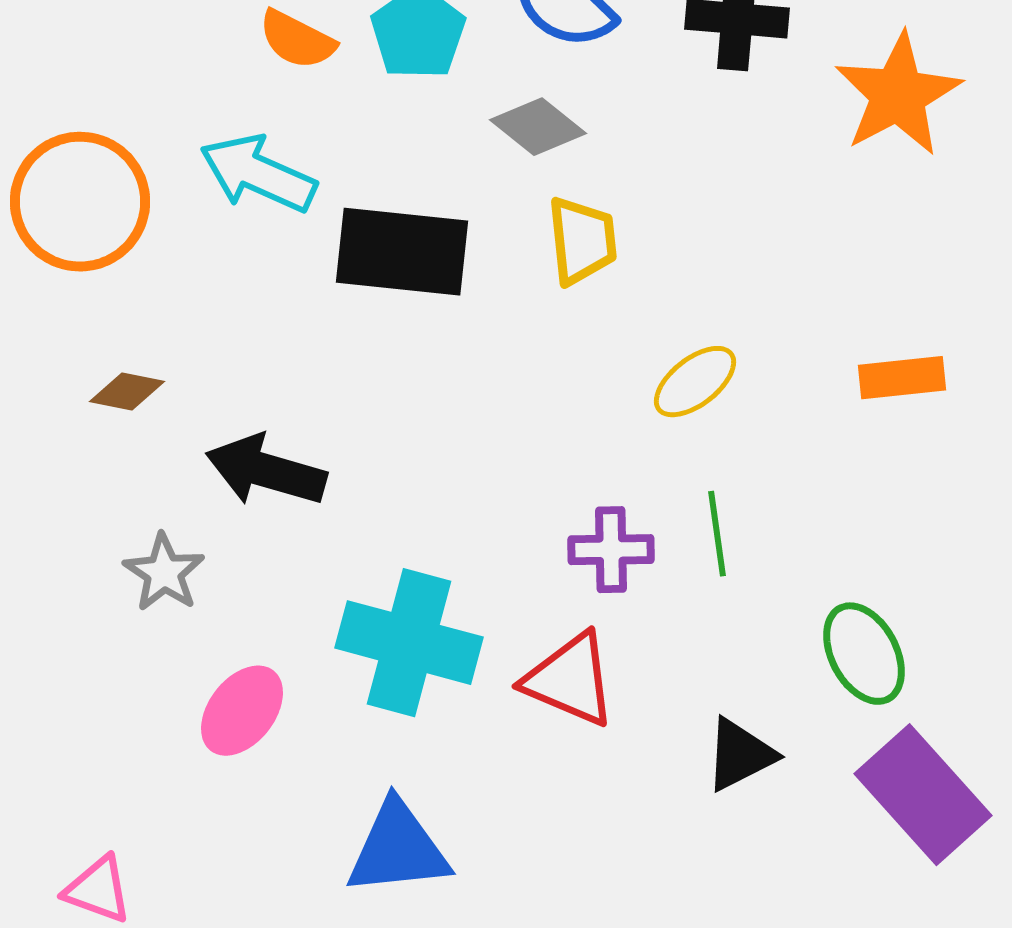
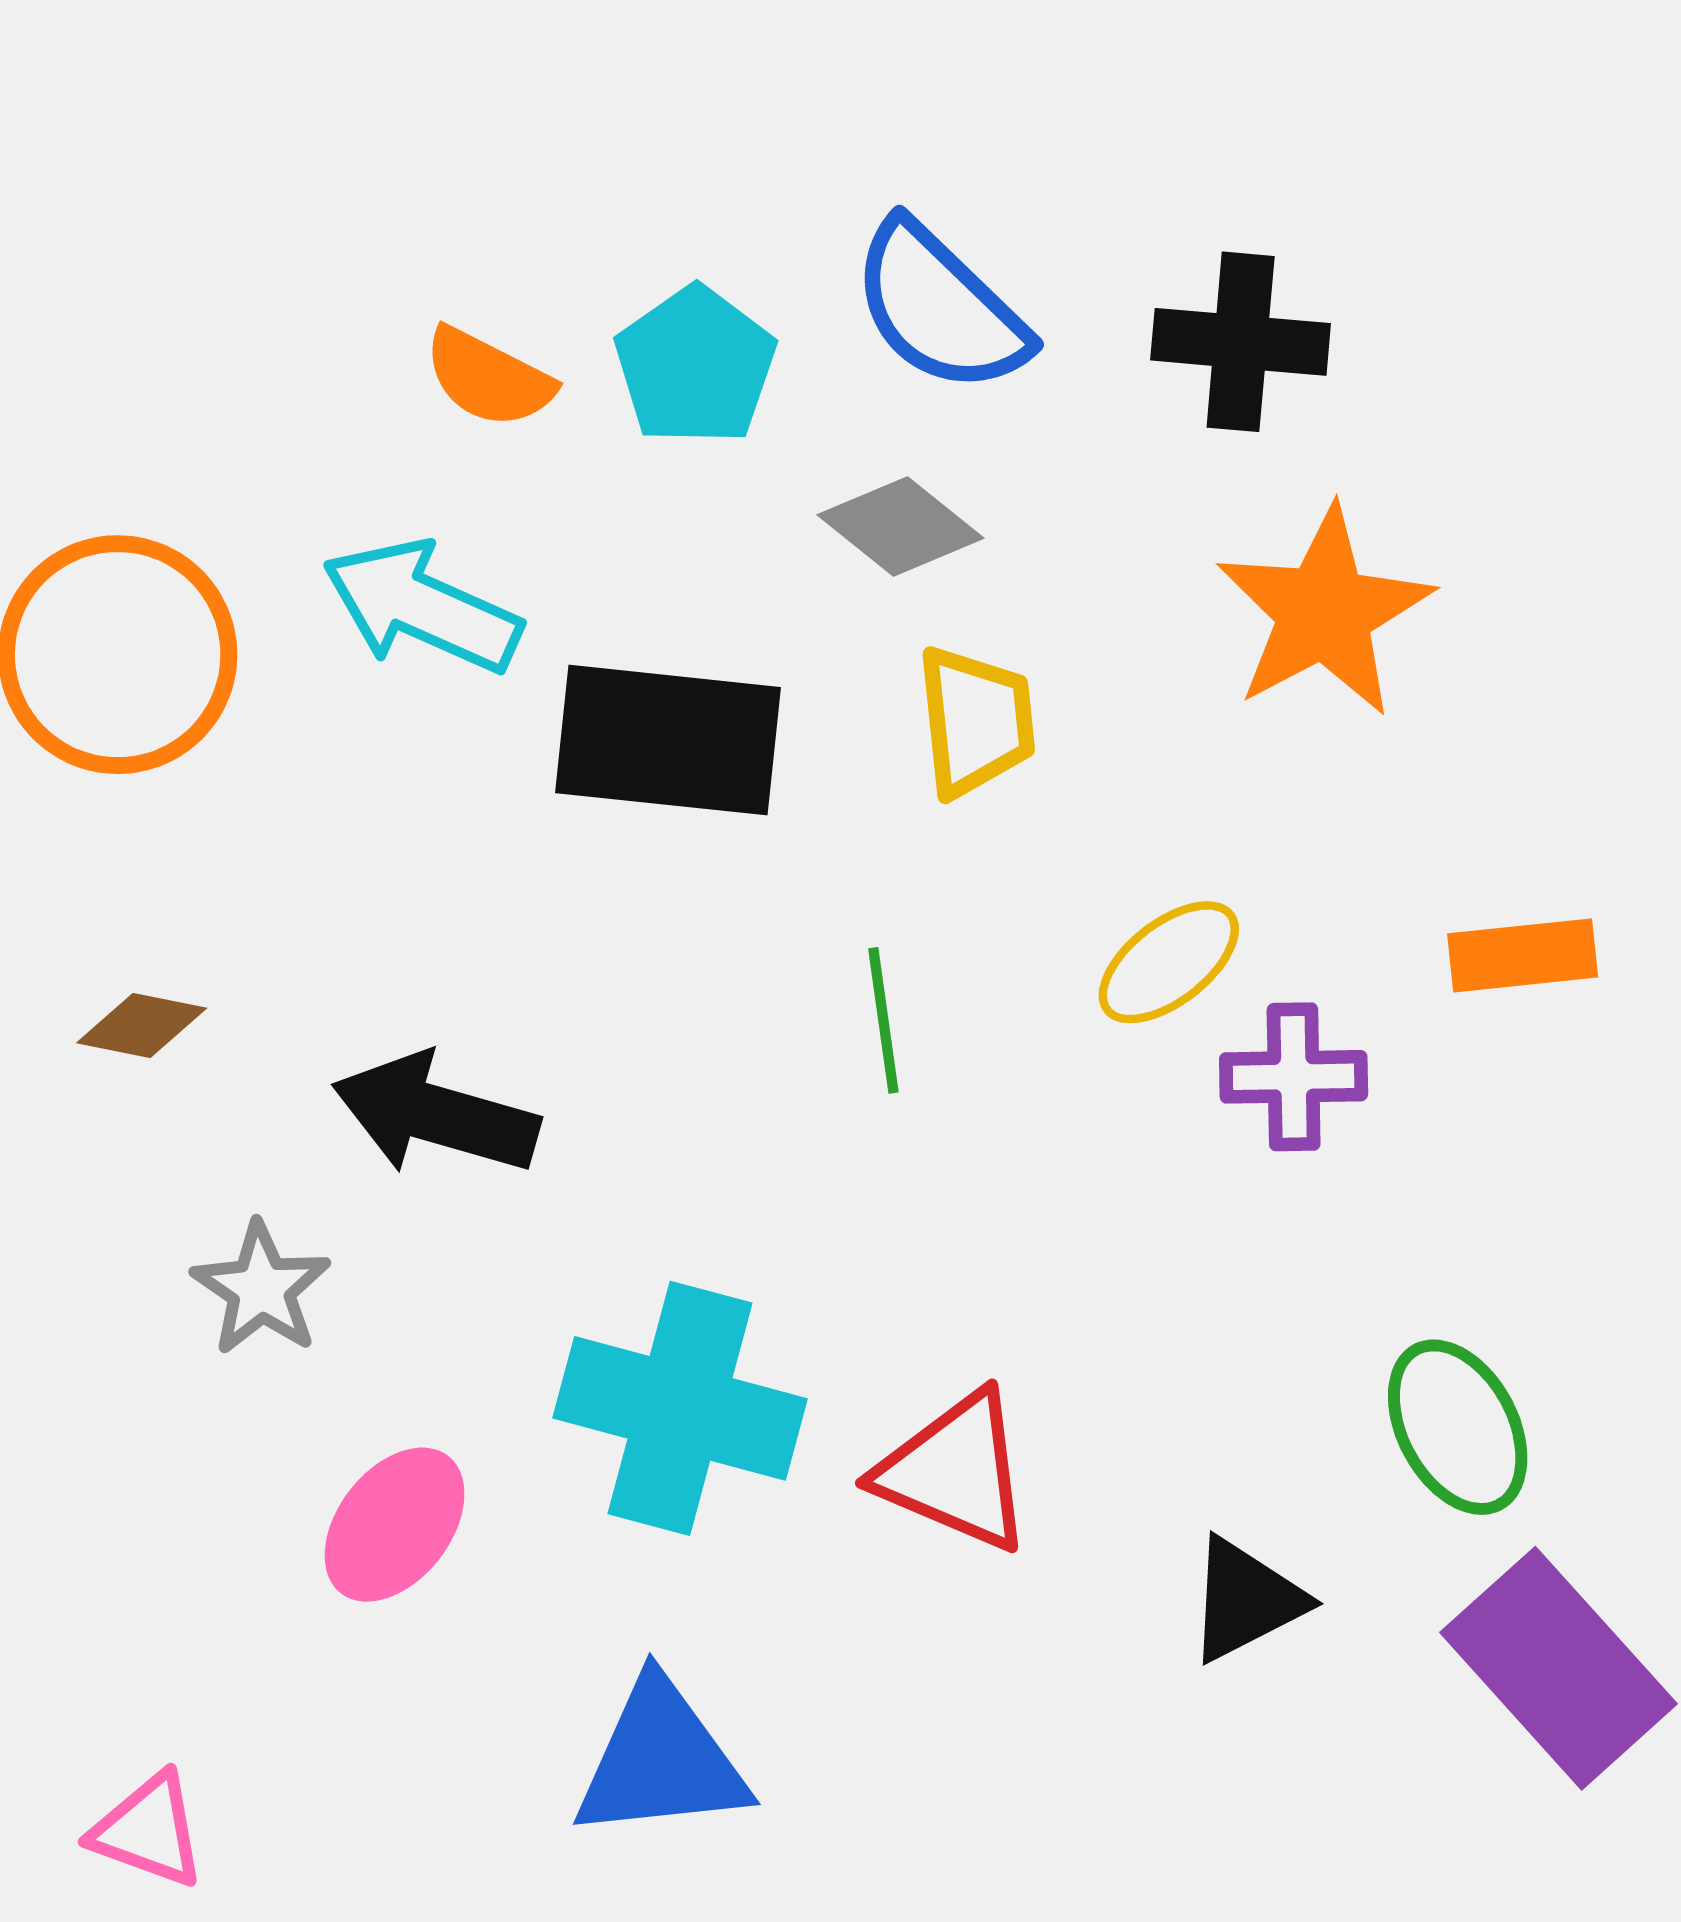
orange star: (898, 95) -> (1324, 612), moved
brown diamond: (127, 392) -> (142, 1026), moved
green line: (717, 534) -> (883, 1020), moved
purple cross: (611, 550) -> (1294, 1077), moved

